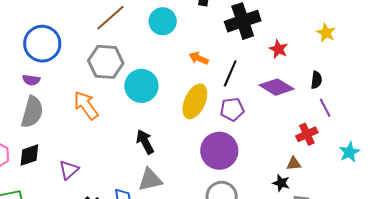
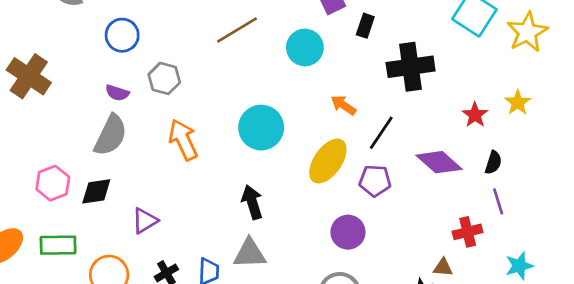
blue circle: (42, 44) -> (122, 35), moved, size x0.7
red star: (278, 49) -> (475, 115), moved
gray hexagon: (106, 62) -> (164, 78), moved, size x0.7
purple circle: (219, 151) -> (348, 232), size x0.7

